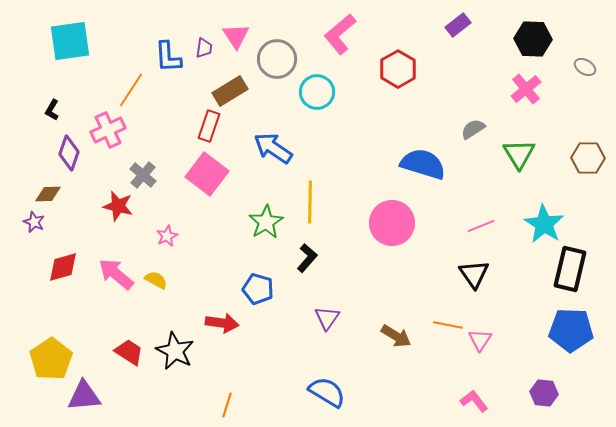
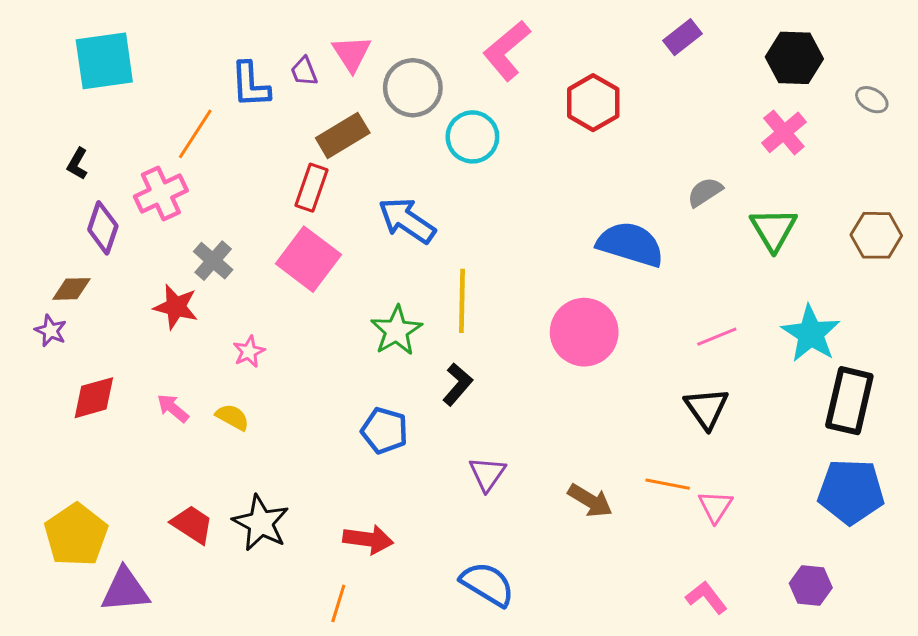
purple trapezoid: (204, 48) -> (304, 71), turned 150
pink arrow: (116, 274) -> (173, 408), size x0.6
red arrow: (222, 323) -> (368, 539), moved

